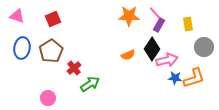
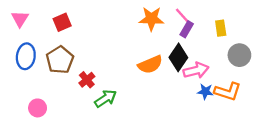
pink triangle: (17, 16) -> (20, 19), turned 42
orange semicircle: (128, 55) -> (150, 64), size x1.5
orange L-shape: (194, 78) -> (228, 91), turned 35
pink circle: (48, 98) -> (38, 108), moved

